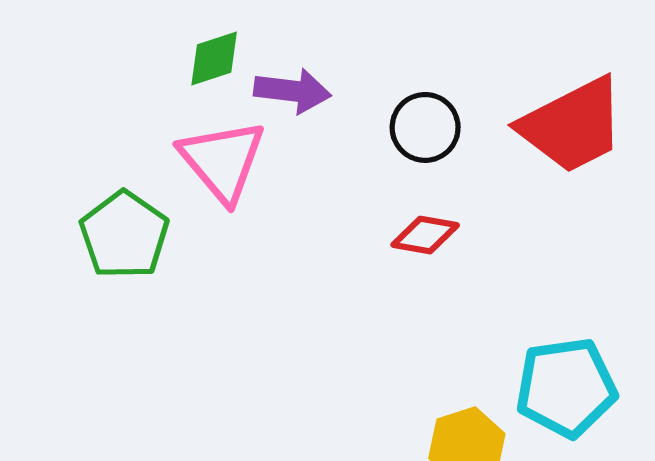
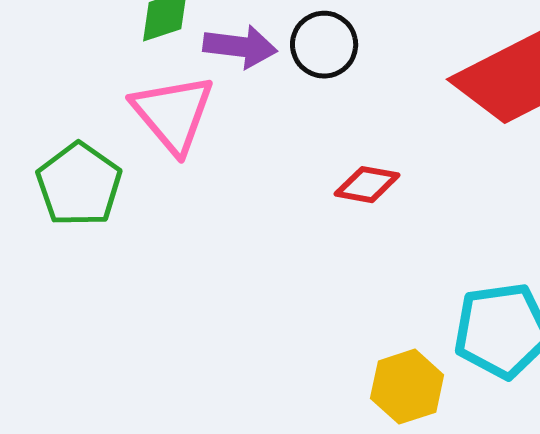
black circle: (425, 127) -> (324, 45), moved

